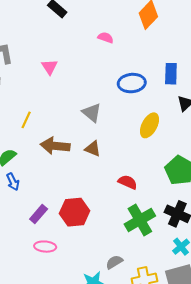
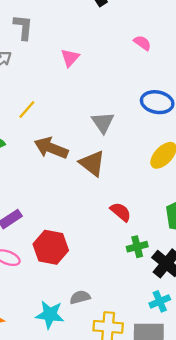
brown triangle: (93, 149) -> (92, 163), size x1.4
red hexagon: (75, 212) -> (51, 247), moved
green cross: (140, 220) -> (137, 247), moved, size x0.6

